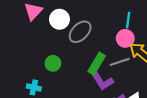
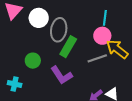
gray ellipse: (80, 32) -> (59, 30), turned -35
green rectangle: (97, 64) -> (68, 47), moved
purple L-shape: (102, 81) -> (62, 75), moved

